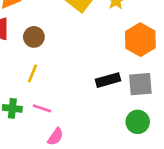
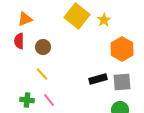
yellow line: (33, 73) -> (42, 74), turned -64
pink line: (42, 108) -> (49, 100), turned 32

